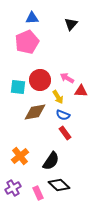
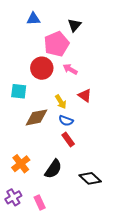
pink pentagon: (27, 42) -> (56, 44), moved
pink arrow: (67, 78) -> (70, 69), moved
red circle: (40, 80) -> (42, 68), moved
red triangle: (81, 91) -> (85, 95), turned 32
black diamond: (59, 185) -> (90, 178), moved

